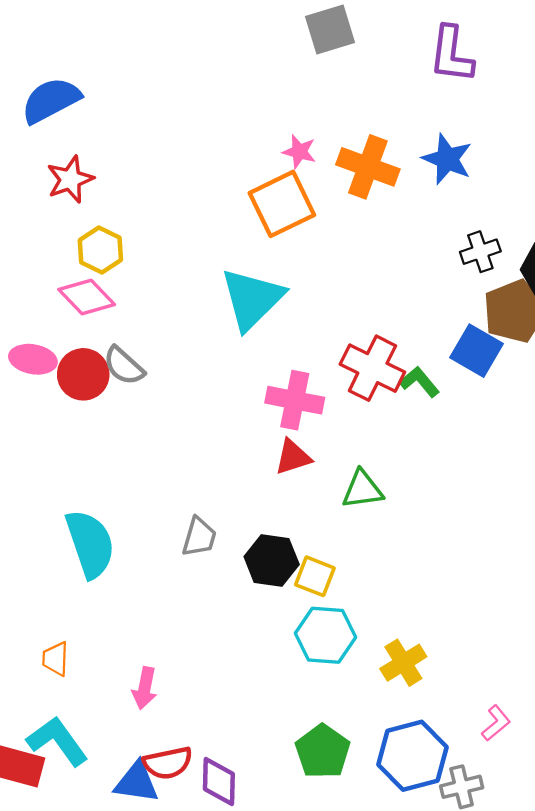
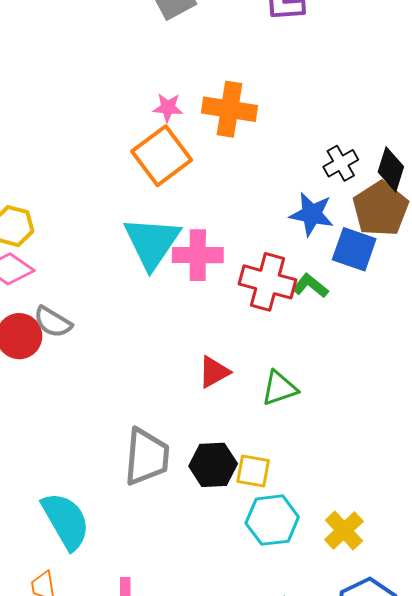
blue star: (447, 159) -> (312, 214), moved
pink cross: (295, 400) -> (198, 255), moved
gray trapezoid: (199, 537) -> (147, 457), size x1.6
cyan semicircle: (90, 544) -> (66, 521), moved

